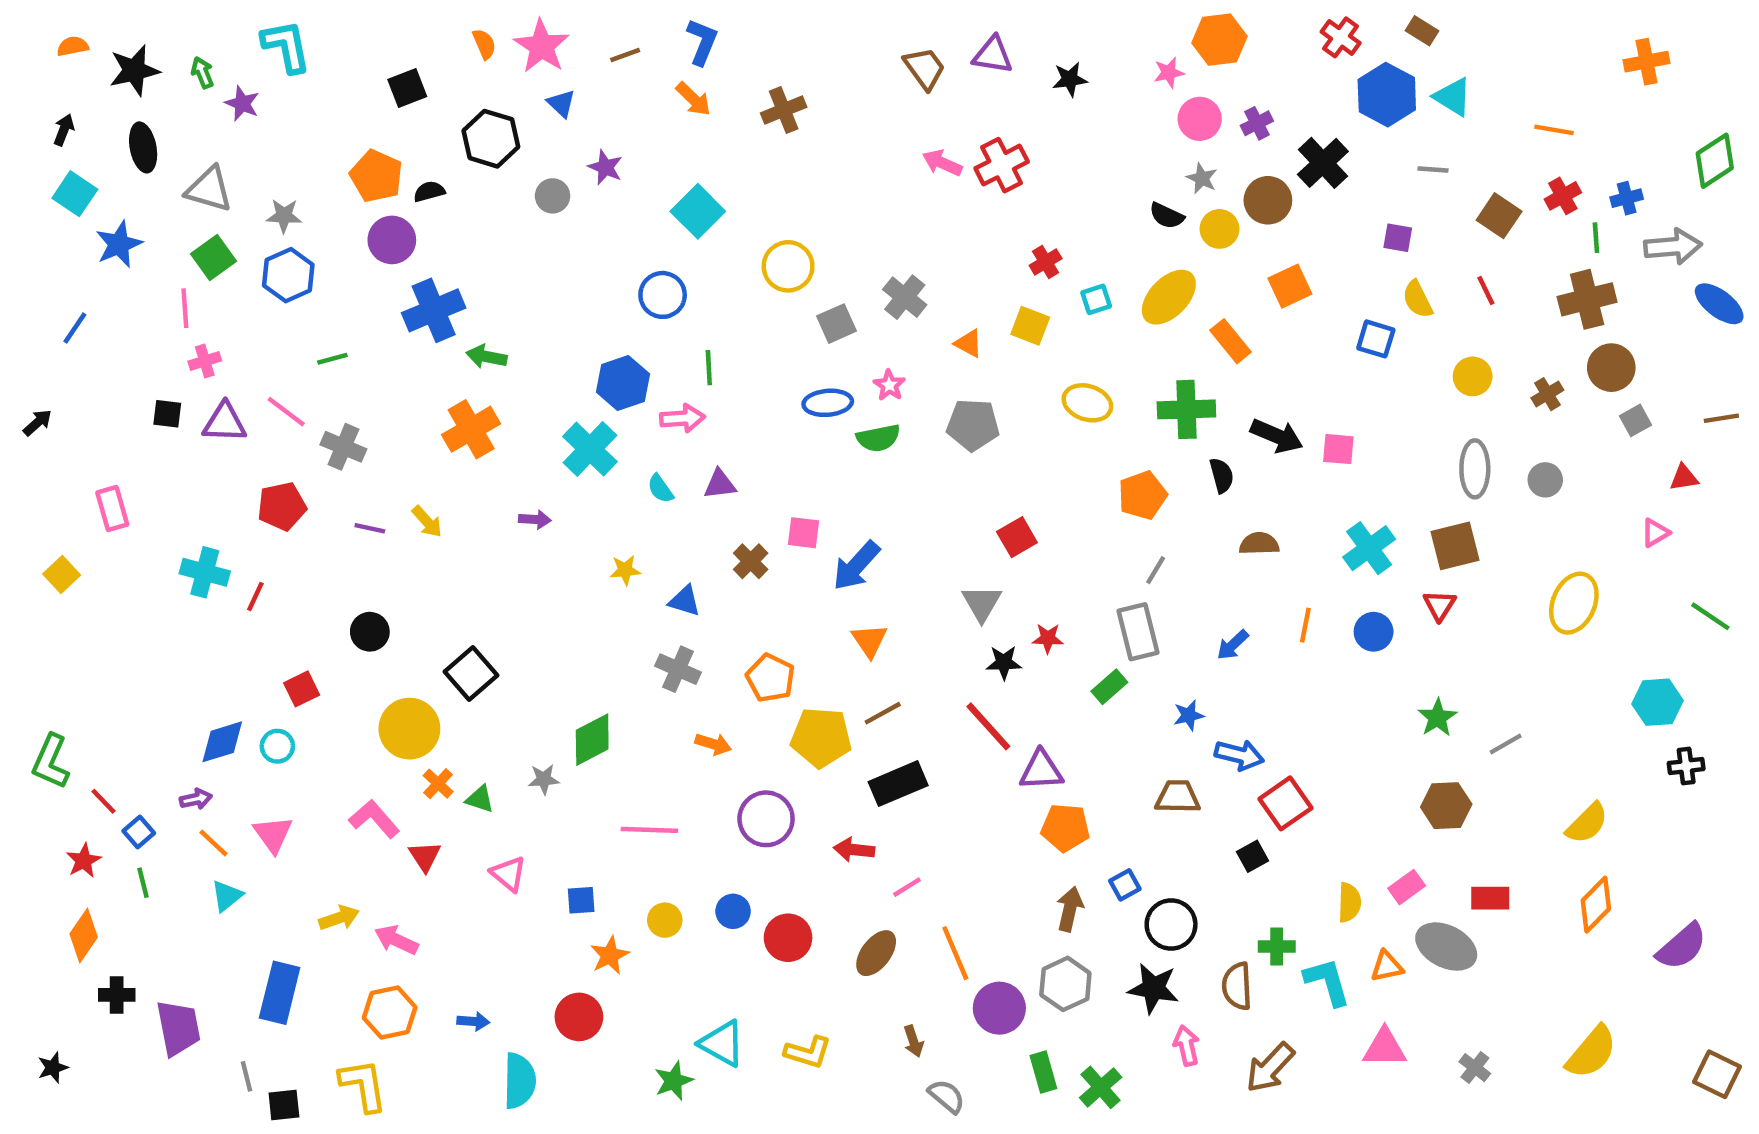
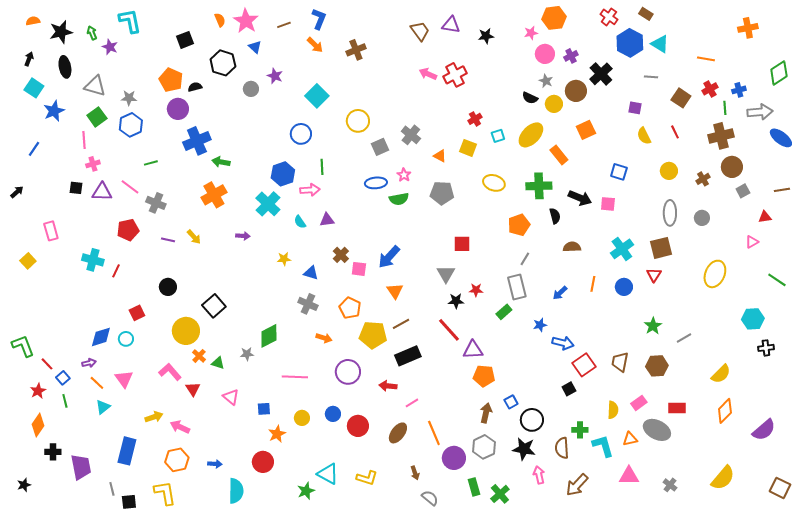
blue square: (1376, 339) -> (619, 172), moved
pink square: (803, 533) -> (359, 269), moved
red square: (1017, 537) -> (462, 244), turned 30
green L-shape: (51, 762) -> (23, 346), turned 135
brown trapezoid: (1178, 797) -> (620, 362), moved, turned -80

